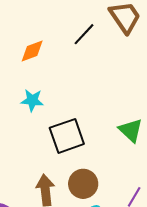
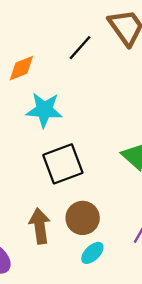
cyan star: (32, 100) -> (44, 110), moved, size x1.4

